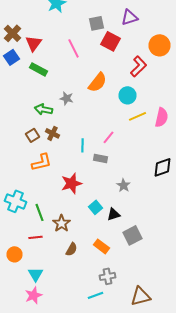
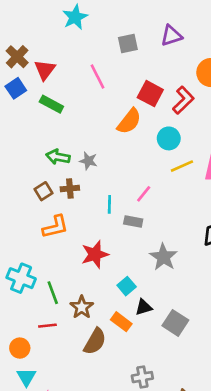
red square: (110, 41) -> (150, 94), moved
gray star: (66, 98) -> (88, 161), moved
brown cross: (52, 133) -> (70, 189), turned -32
gray star: (124, 185) -> (163, 257), size x1.5
black triangle: (114, 214) -> (144, 307), moved
gray square: (132, 235) -> (175, 323), turned -30
orange rectangle: (102, 246) -> (121, 322), moved
brown semicircle: (72, 249) -> (95, 341), size x1.5
cyan triangle: (36, 274) -> (26, 377), moved

